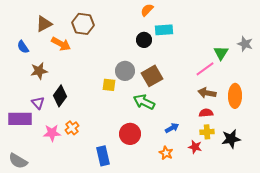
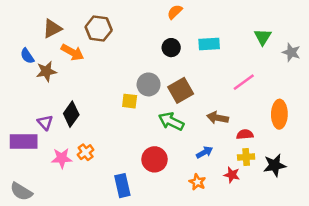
cyan rectangle: (164, 30) -> (209, 44), moved
green triangle: (221, 53) -> (263, 37), moved
brown star: (39, 71) -> (46, 71), moved
brown arrow: (207, 93) -> (218, 118), moved

